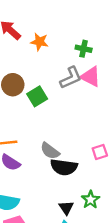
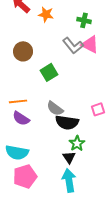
gray L-shape: (71, 78) -> (73, 45), turned 75
green square: (37, 96) -> (49, 72), moved
green star: (90, 200) -> (77, 143), moved

